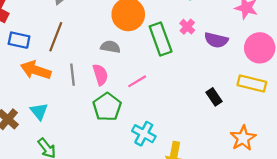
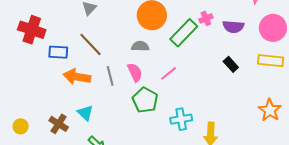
pink cross: (187, 27) -> (206, 18), turned 32
brown line: (56, 37) -> (90, 44), turned -56
green rectangle: (161, 39) -> (184, 33), turned 72
black rectangle: (214, 97) -> (231, 64), moved
cyan cross: (144, 134) -> (181, 119), turned -30

